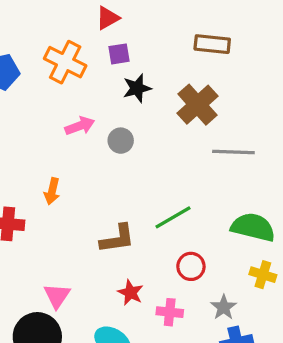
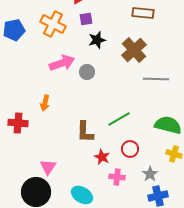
pink arrow: (80, 126) -> (62, 63), size x1.4
brown L-shape: (117, 239) -> (85, 132), turned 100
red star: (130, 293) -> (102, 157), moved

